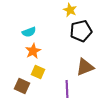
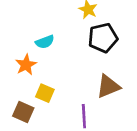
cyan semicircle: (29, 32) -> (45, 42), moved
orange star: (33, 51) -> (26, 65), moved

